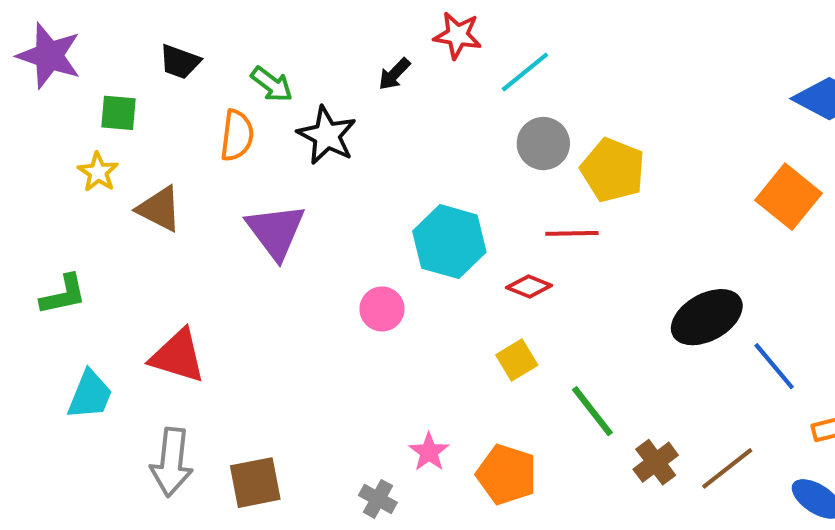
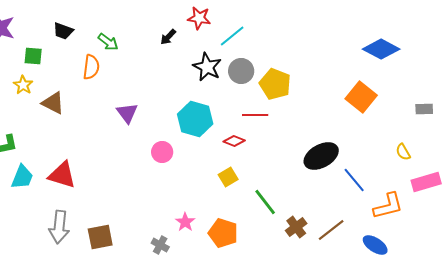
black star: (327, 135) -> (207, 67), moved
purple triangle: (276, 231) -> (127, 113), moved, size x0.7
cyan trapezoid: (90, 395) -> (22, 177), moved

